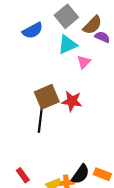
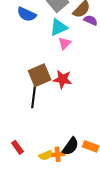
blue semicircle: (33, 30) -> (27, 14), turned 54
pink triangle: (84, 62) -> (65, 43), moved

